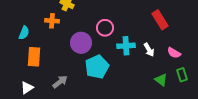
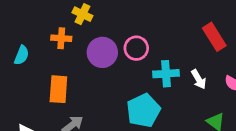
purple circle: (81, 43) -> (102, 52), moved
orange rectangle: (34, 57) -> (58, 89), moved
cyan pentagon: (97, 67) -> (143, 110), moved

